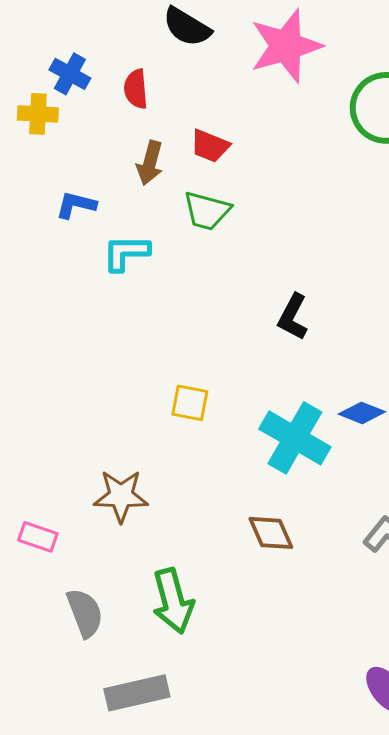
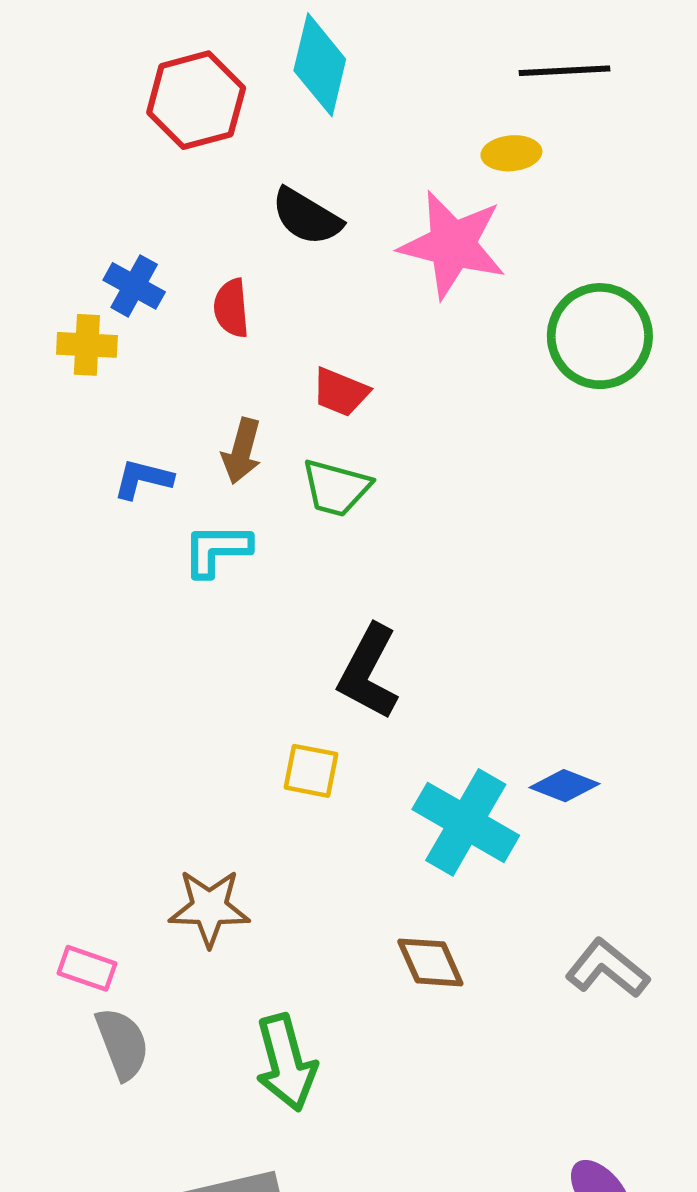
pink star: (286, 46) -> (452, 245), turned 30
brown arrow: (150, 163) -> (242, 451), moved
black L-shape: (293, 317) -> (368, 672), moved, size x1.4
gray semicircle: (85, 613) -> (122, 1044), moved

